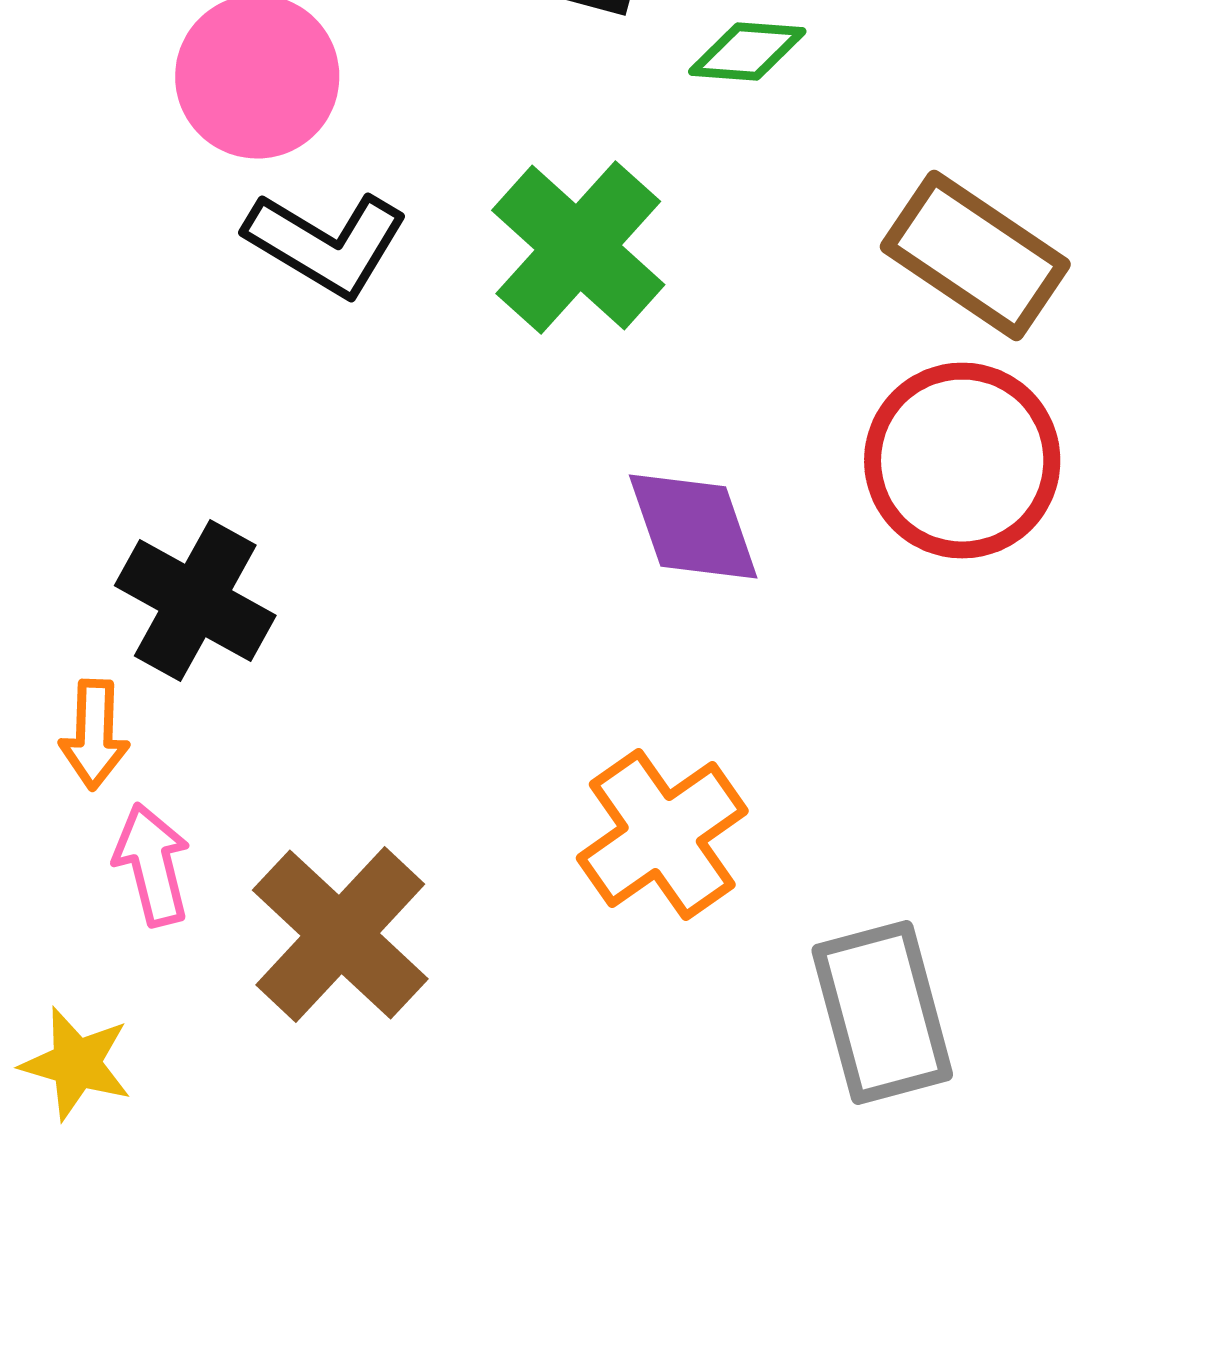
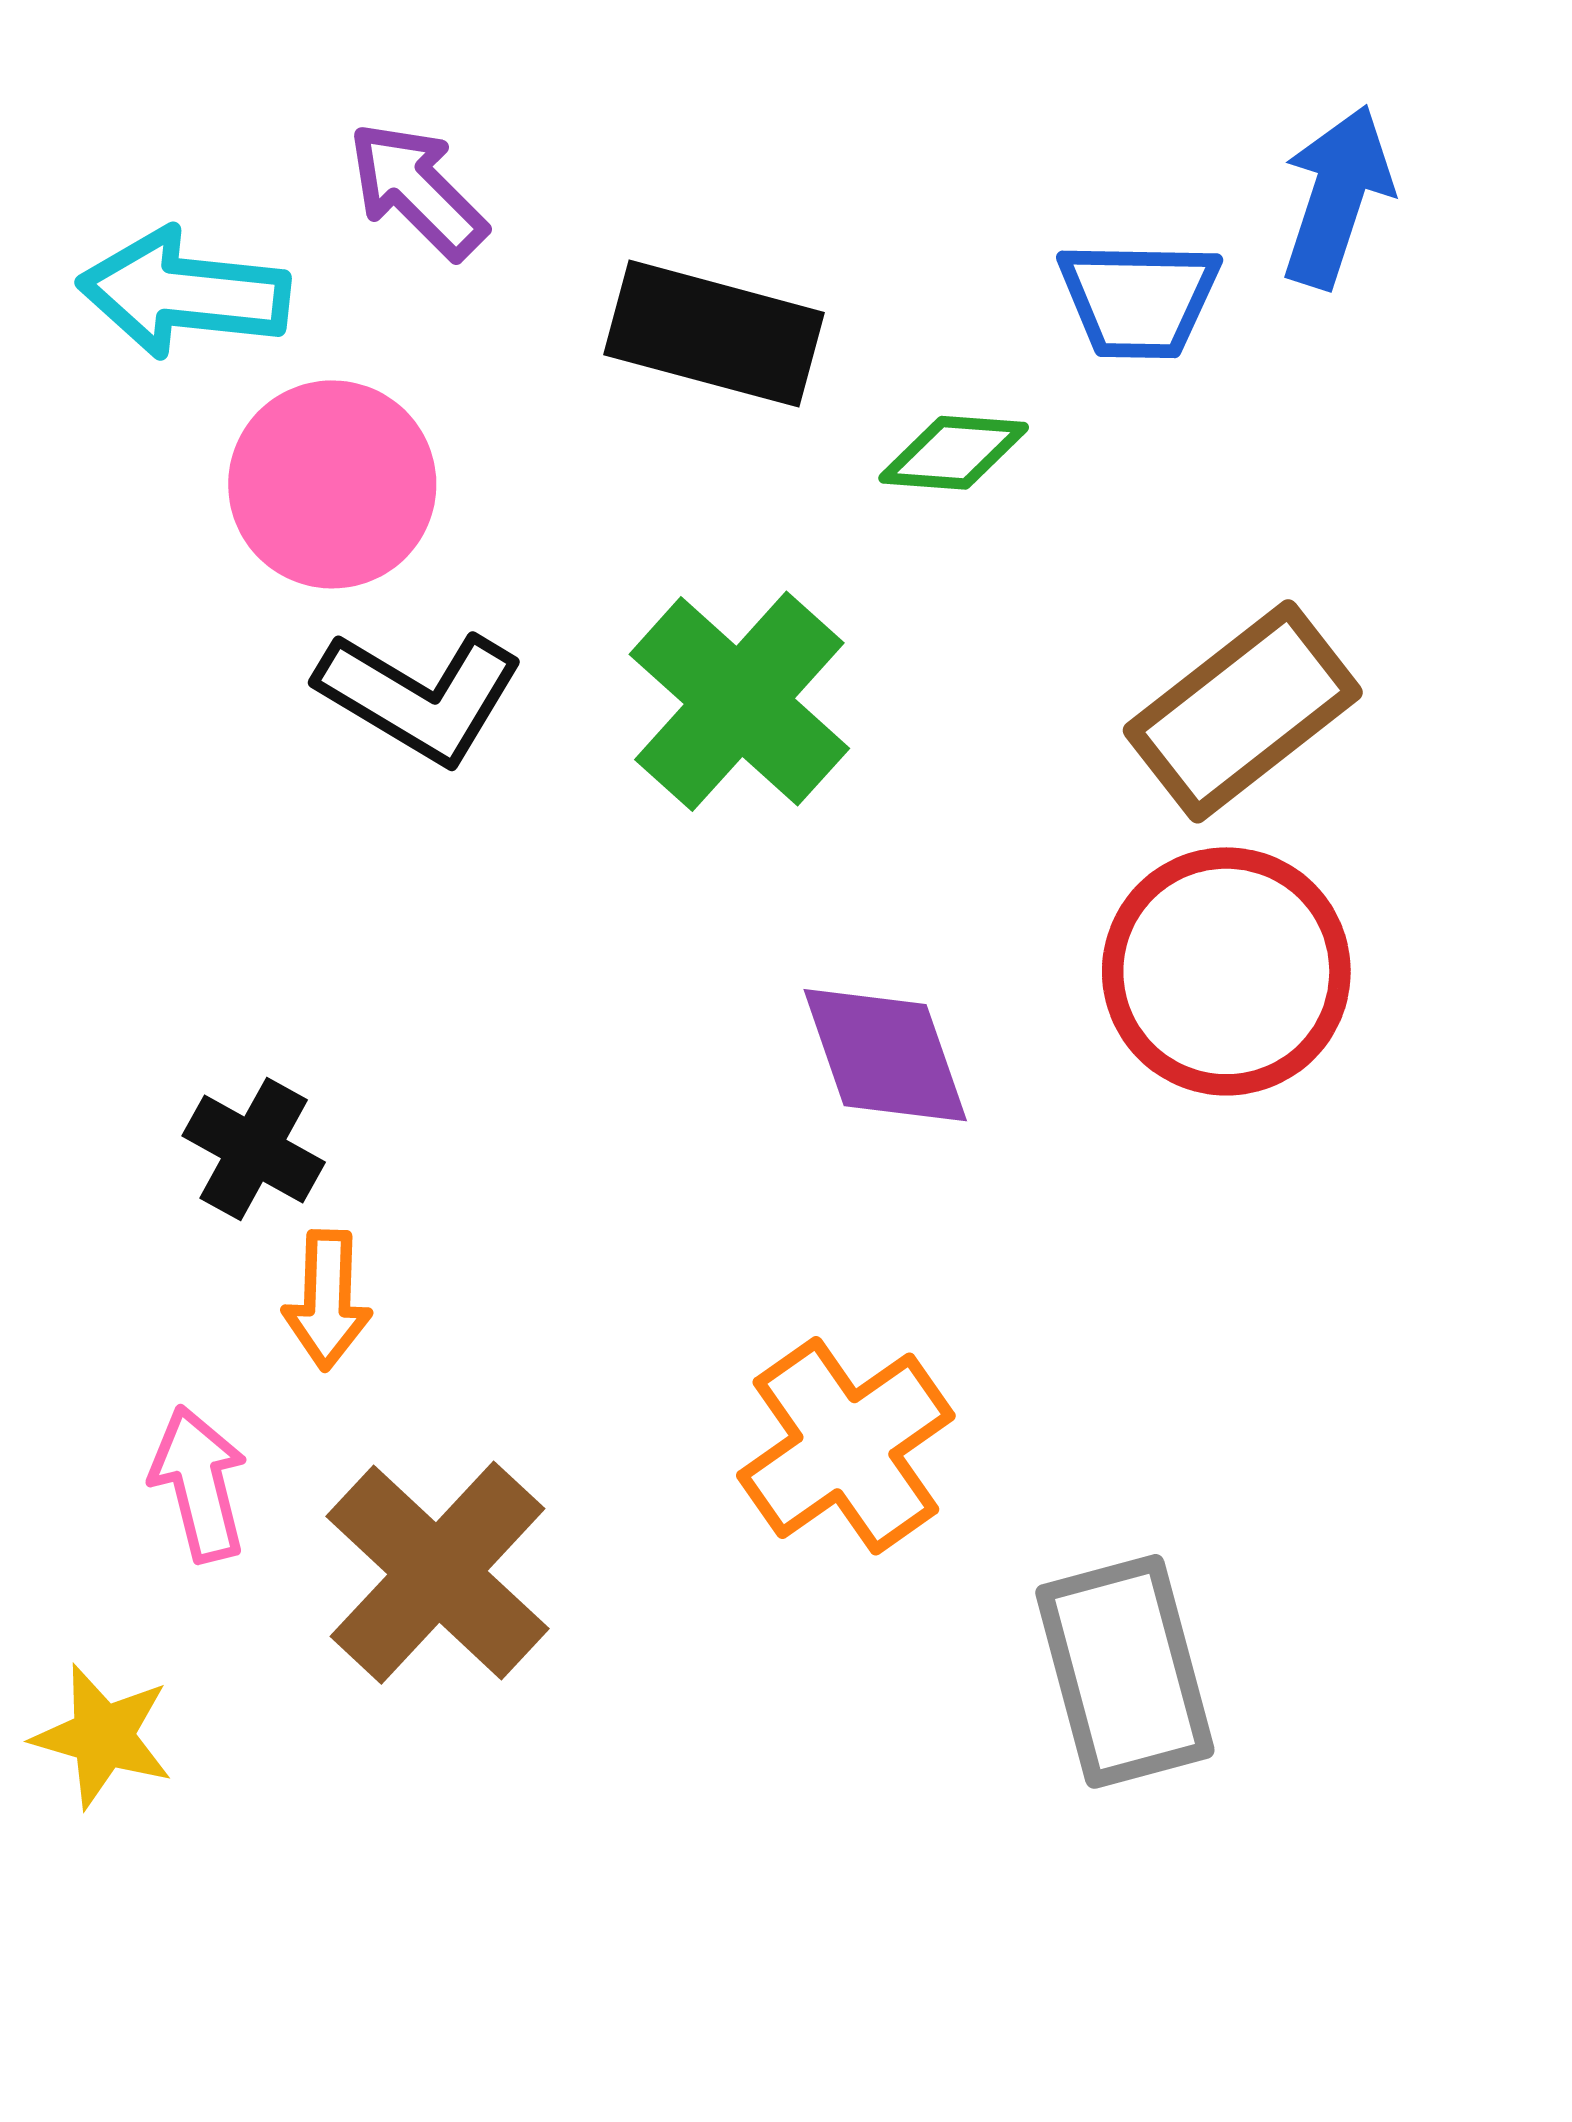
brown rectangle: (975, 256) -> (1243, 711), turned -72
black cross: (195, 600) -> (254, 1149), size x0.7
orange arrow: (94, 734) -> (327, 1300), moved

